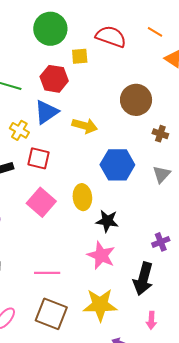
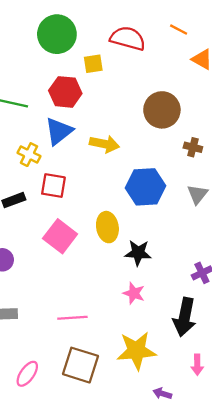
pink star: (101, 255) -> (134, 293), size x0.7

